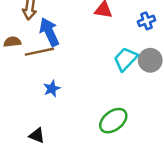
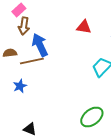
blue star: (52, 89) -> (20, 86), moved

